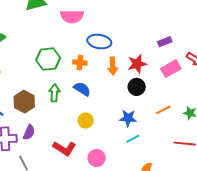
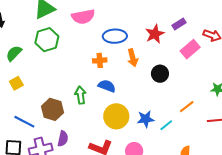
green hexagon: (48, 59) -> (47, 40), moved
red star: (137, 64) -> (155, 34), moved
orange line: (163, 110) -> (187, 107), moved
blue star: (128, 118) -> (146, 119), moved
yellow circle: (86, 121) -> (116, 116), size x1.6

